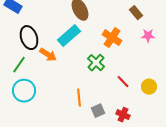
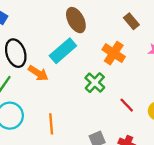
brown rectangle: (136, 13) -> (131, 21), moved
orange line: (79, 98) -> (51, 124), moved

